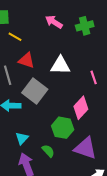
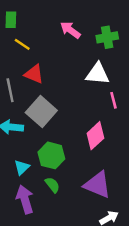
white triangle: (60, 65) -> (97, 74), moved
green hexagon: (63, 128) -> (51, 155), moved

